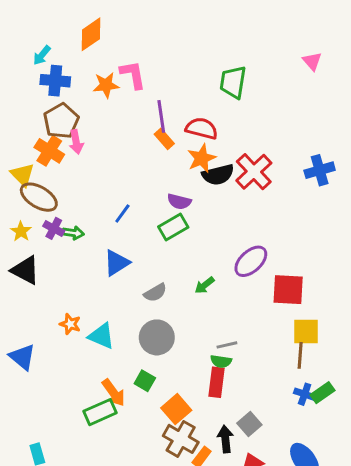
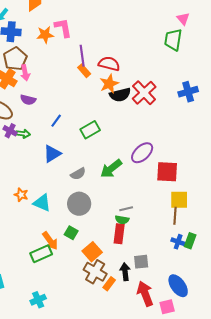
green trapezoid: (233, 82) -> (173, 40), moved
purple semicircle: (179, 202) -> (28, 100), moved
green arrow: (205, 285) -> (111, 169), size x1.6
green rectangle: (323, 393) -> (190, 241), turned -35
gray square: (249, 424) -> (141, 262), turned 35

